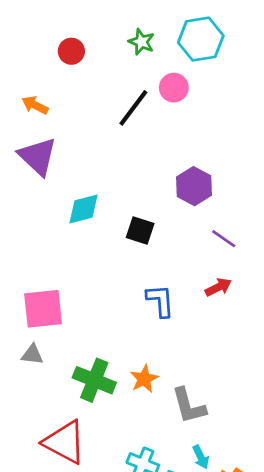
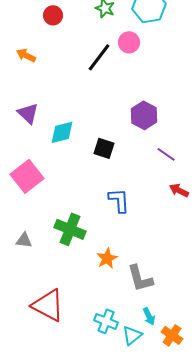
purple triangle: (38, 156) -> (28, 113), moved, size x0.7
red arrow: (218, 287) -> (179, 190), moved, turned -126
pink square: (43, 309) -> (27, 176), moved, turned -32
green cross: (94, 380) -> (70, 229), moved

